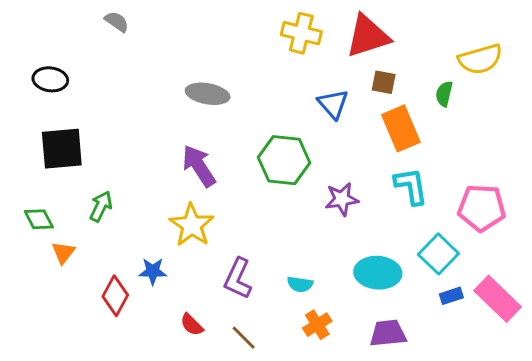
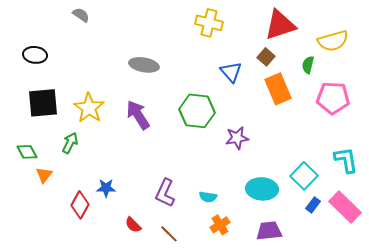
red triangle: (368, 36) -> (280, 25), moved
brown square: (384, 82) -> (266, 57), turned 30
cyan L-shape: (411, 186) -> (346, 160), moved
pink pentagon: (482, 208) -> (333, 98), moved
yellow star: (192, 225) -> (89, 108), moved
blue rectangle: (451, 296) -> (313, 205), turned -35

